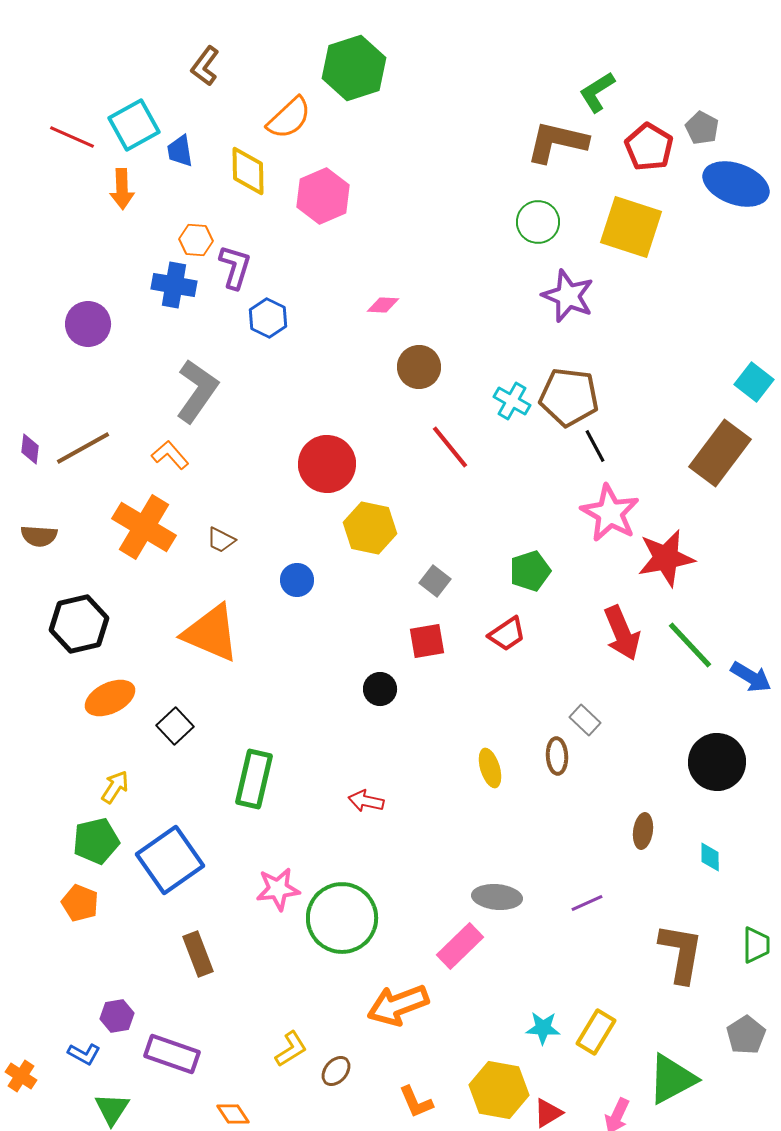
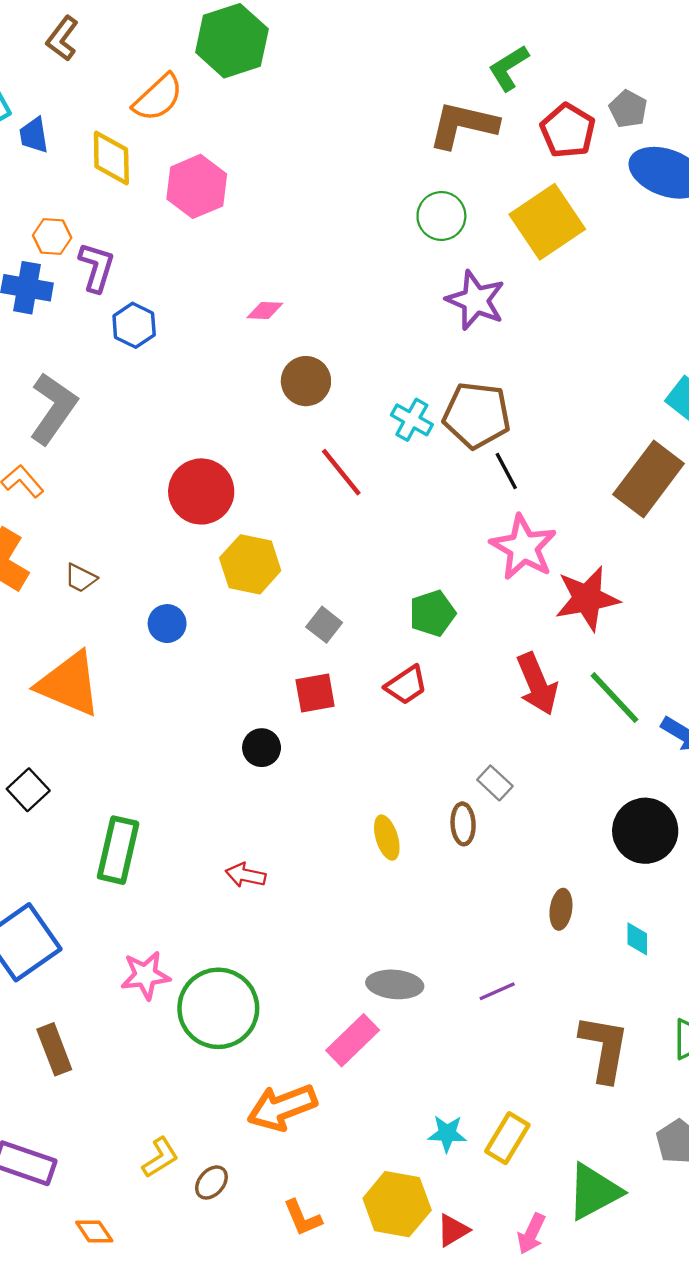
yellow square: (631, 227) -> (547, 222), turned 38

